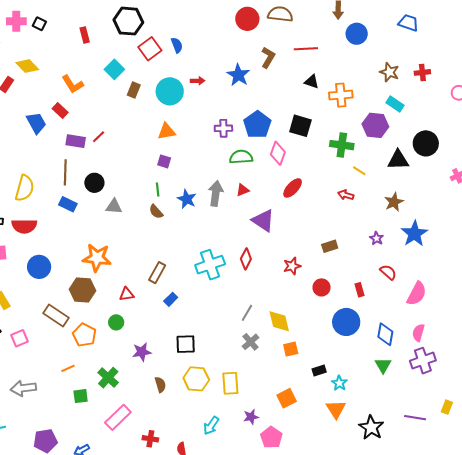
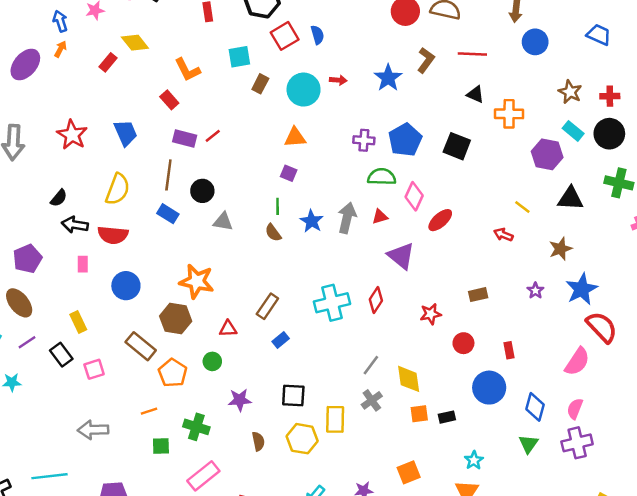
cyan square: (114, 69) -> (239, 57), turned 30
blue trapezoid: (36, 123) -> (126, 133), moved
black circle: (426, 143) -> (609, 134), moved
green cross: (342, 145) -> (619, 183), moved
pink diamond: (278, 153) -> (414, 196), moved
red semicircle: (388, 272) -> (602, 327), moved, size x1.6
black rectangle: (319, 371) -> (447, 417), moved
green cross: (108, 378) -> (196, 427), turned -30
yellow rectangle: (230, 383) -> (335, 419), moved

